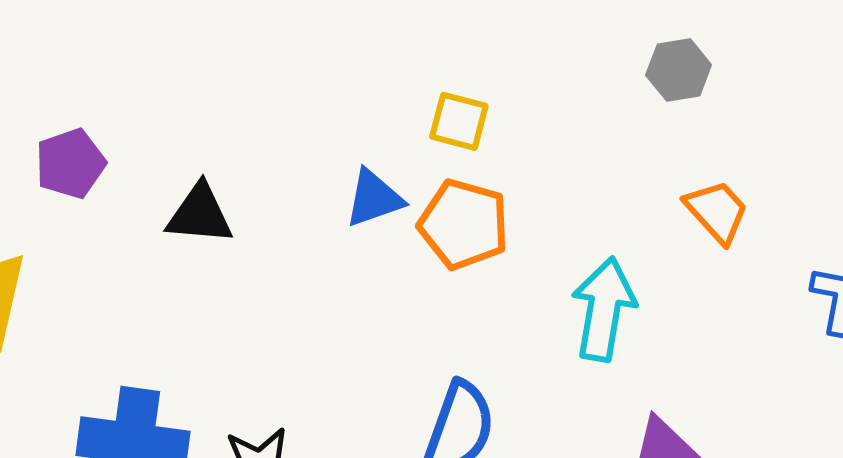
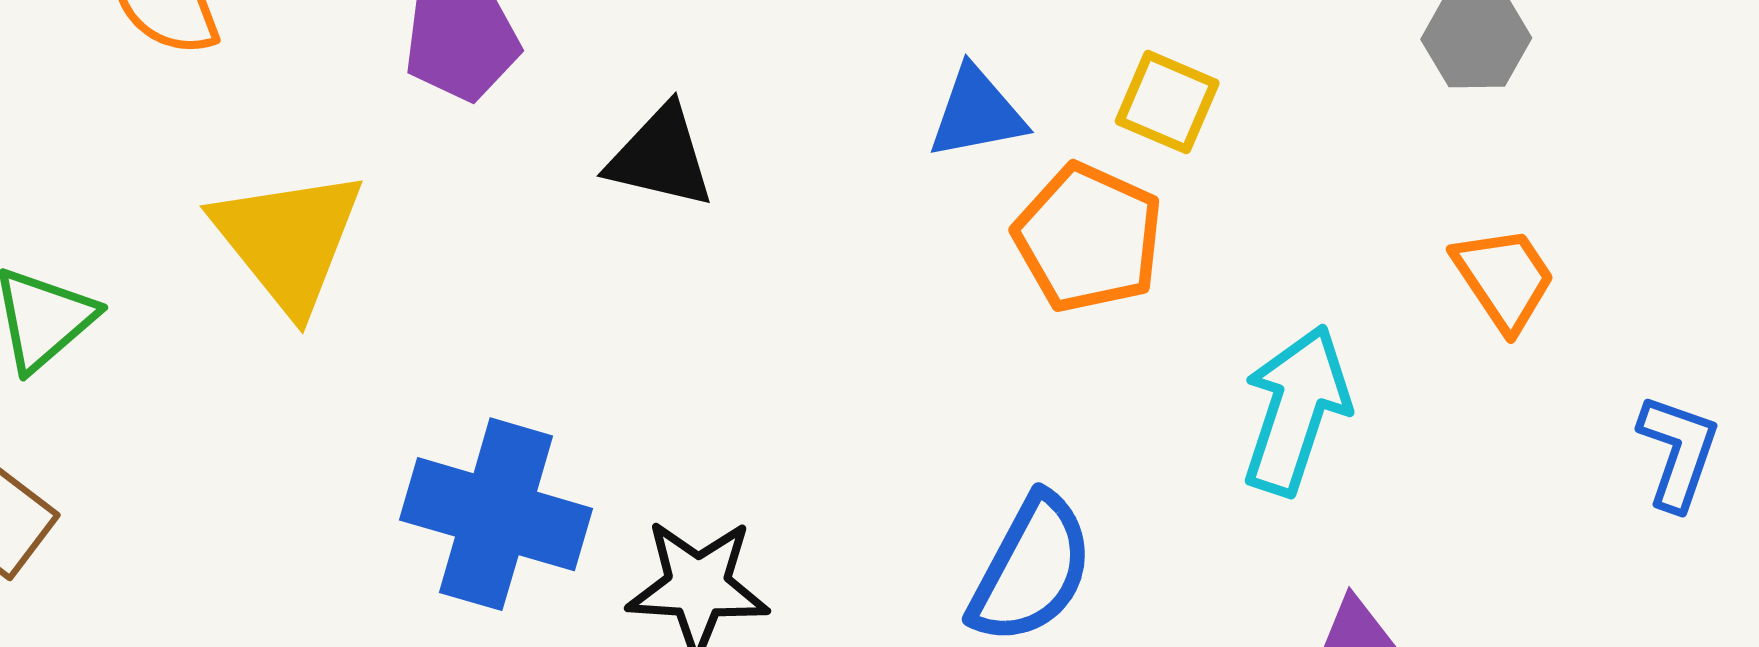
yellow square: (459, 121) -> (1167, 102), moved
blue triangle: (374, 198) -> (977, 113), moved

